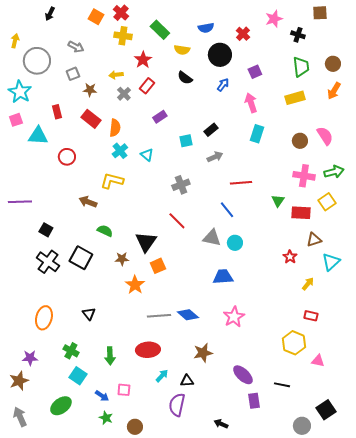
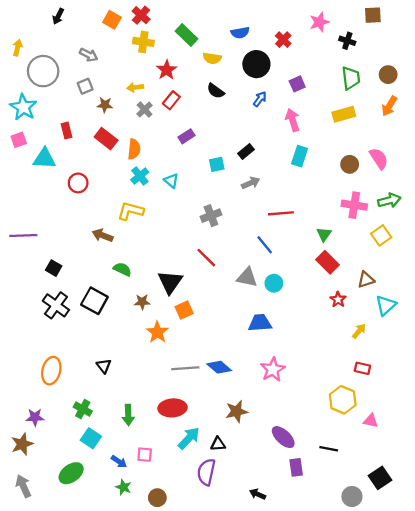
red rectangle: (301, 213) -> (327, 262), moved, turned 42
cyan arrow: (162, 376) -> (189, 438), size x1.5

